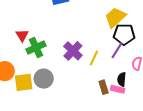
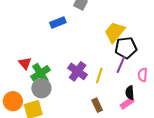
gray circle: (44, 79) -> (41, 88), moved
brown rectangle: (104, 87) -> (97, 105), moved
pink rectangle: (118, 89) -> (127, 103), turned -40

